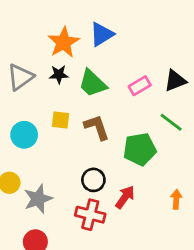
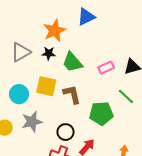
blue triangle: (102, 34) -> (86, 17), moved
yellow square: (60, 120) -> (46, 86), size x1.5
gray star: (38, 199) -> (32, 122), moved

